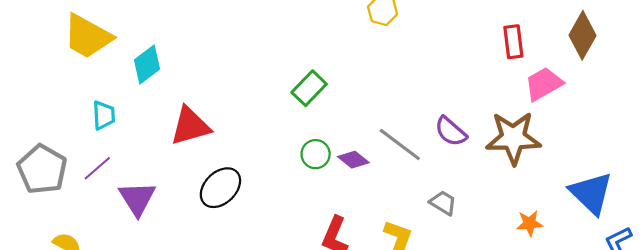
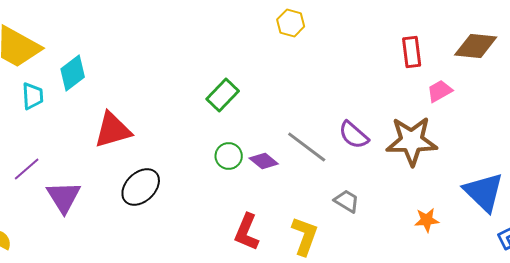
brown diamond: (582, 35) -> (476, 46), turned 66
pink trapezoid: (544, 84) -> (440, 91), size x0.7
cyan trapezoid: (104, 115) -> (33, 96), moved

